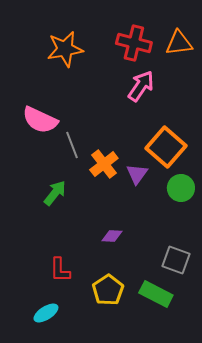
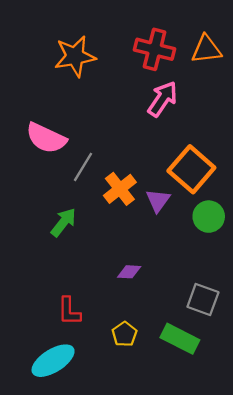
gray line: (72, 145) -> (83, 167), turned 52
yellow pentagon: (108, 290) -> (125, 334), size x0.7
cyan ellipse: (46, 313) -> (53, 361), size x1.5

